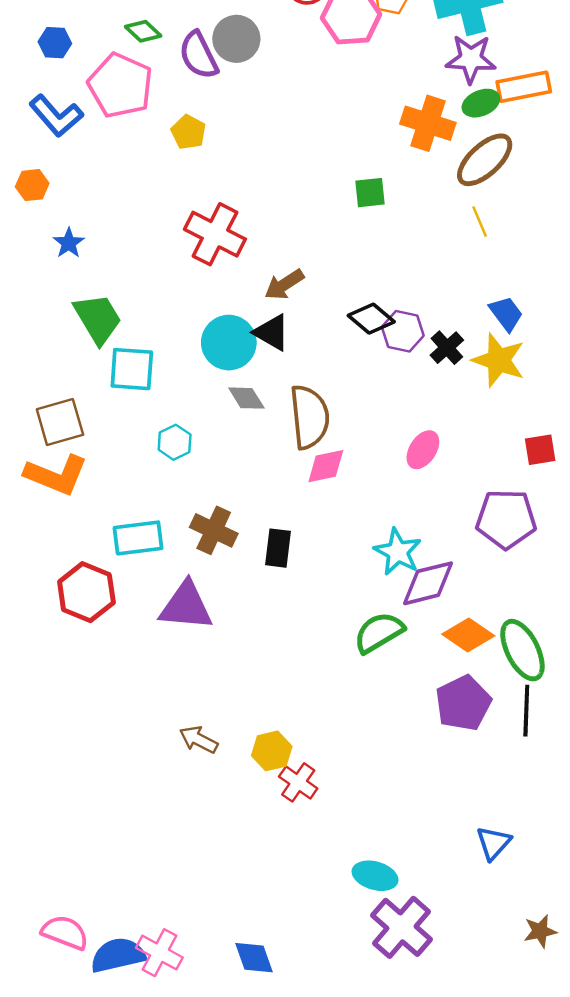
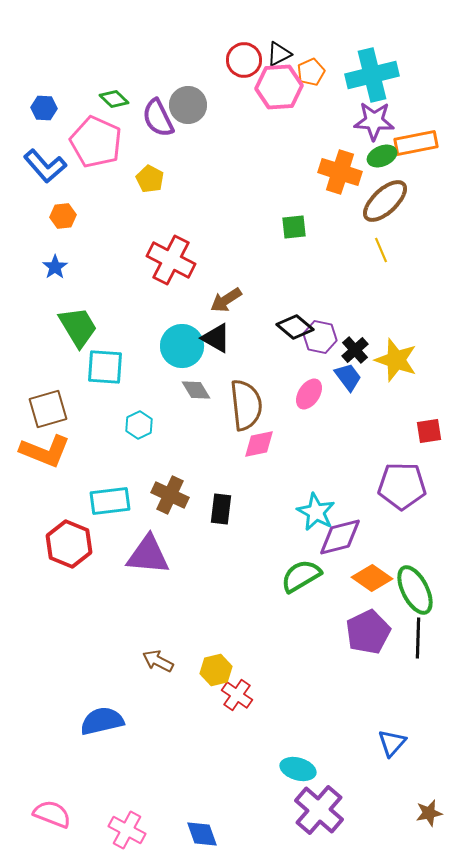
orange hexagon: (32, 185) -> (63, 216), moved
blue trapezoid: (506, 314) -> (348, 377), moved
pink ellipse: (423, 450) -> (309, 394), moved
blue semicircle: (118, 955) -> (102, 721), moved

